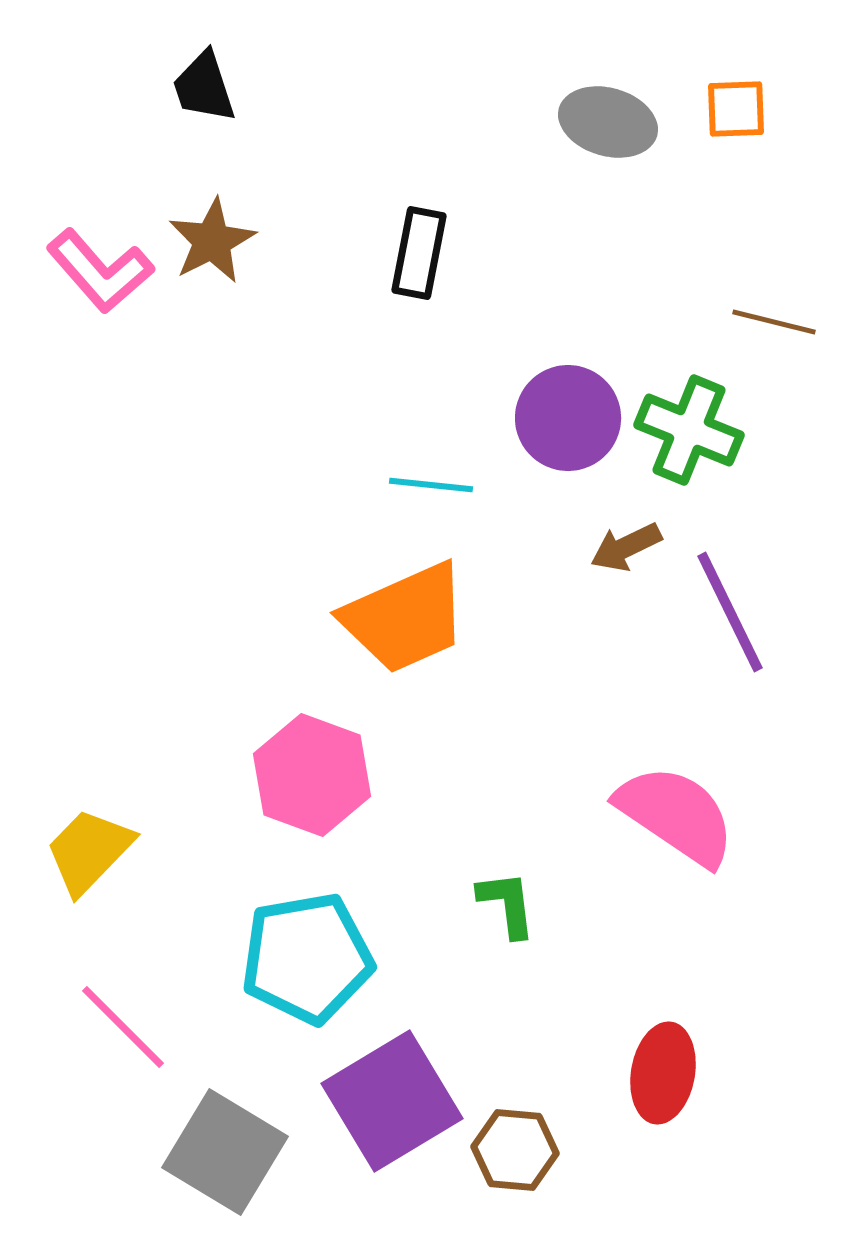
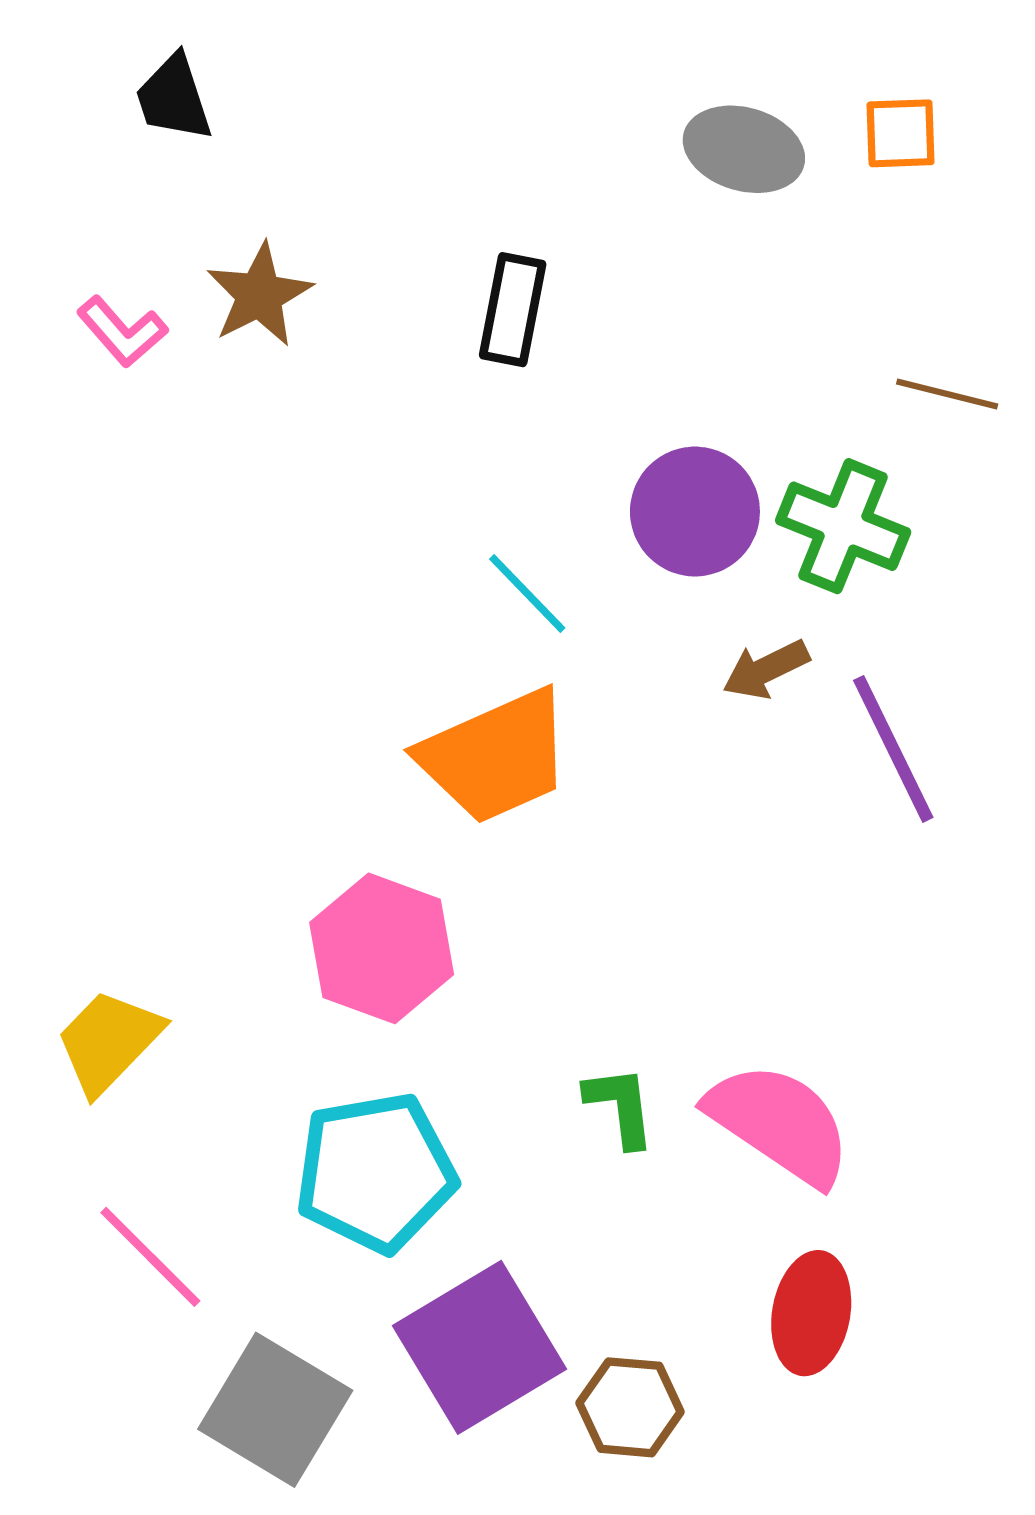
black trapezoid: (204, 87) -> (174, 98), moved
pink L-shape: (100, 271) -> (122, 332), size x0.7
cyan line: (431, 485) -> (527, 594), turned 40
pink semicircle: (676, 815) -> (779, 1123), moved

